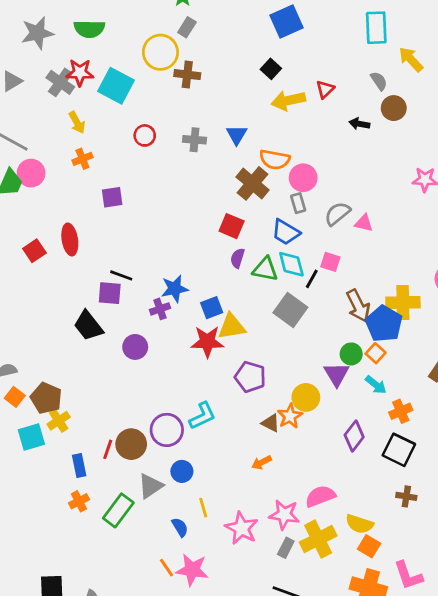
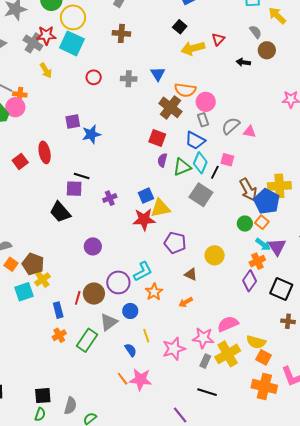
yellow circle: (160, 52) -> (73, 17), moved
orange cross: (82, 159) -> (20, 94), moved, turned 32
cyan diamond: (291, 264) -> (200, 163), turned 40
green triangle: (265, 269) -> (182, 167), turned -30
blue star: (175, 289) -> (91, 134), moved
purple circle: (135, 347) -> (93, 246), moved
purple triangle: (337, 374) -> (277, 247), moved
orange cross: (401, 411) -> (257, 261), moved
orange star: (290, 416) -> (154, 292), moved
pink star: (242, 528) -> (174, 349), turned 30

